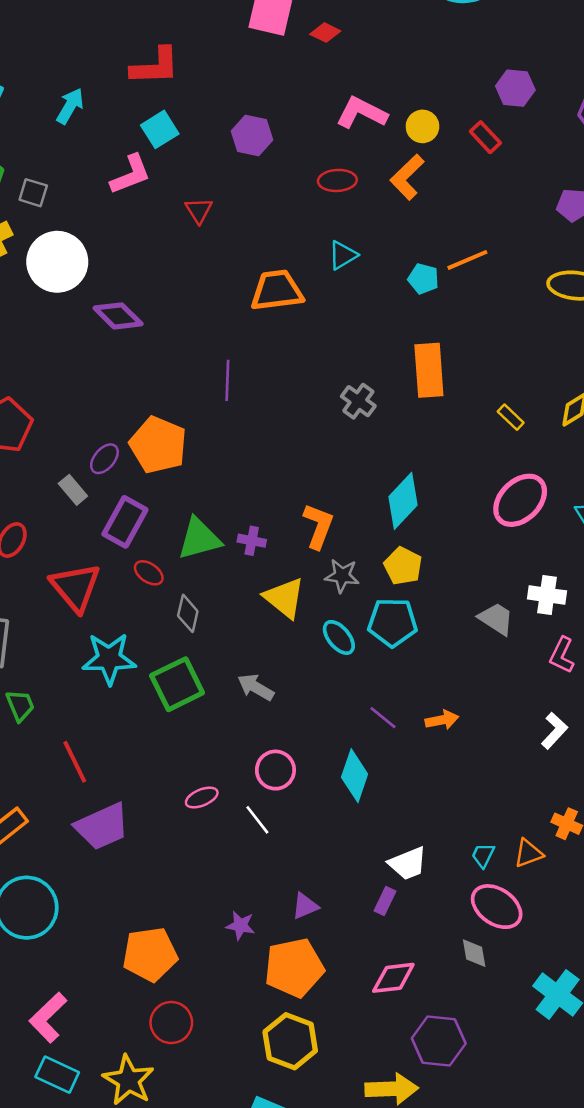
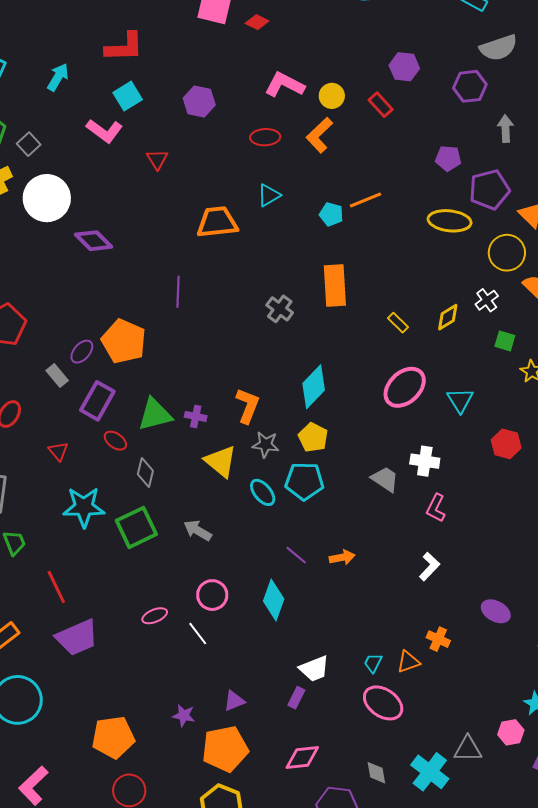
pink L-shape: (131, 174) -> (104, 131), turned 57
gray square: (33, 193) -> (29, 144), turned 30
red triangle: (75, 587) -> (58, 451), size x0.5
gray diamond: (474, 953) -> (376, 773), moved

